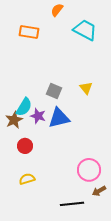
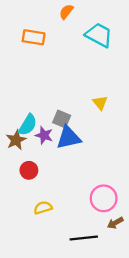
gray square: (54, 91) -> (62, 119), moved
yellow semicircle: (27, 179) -> (43, 208), moved

